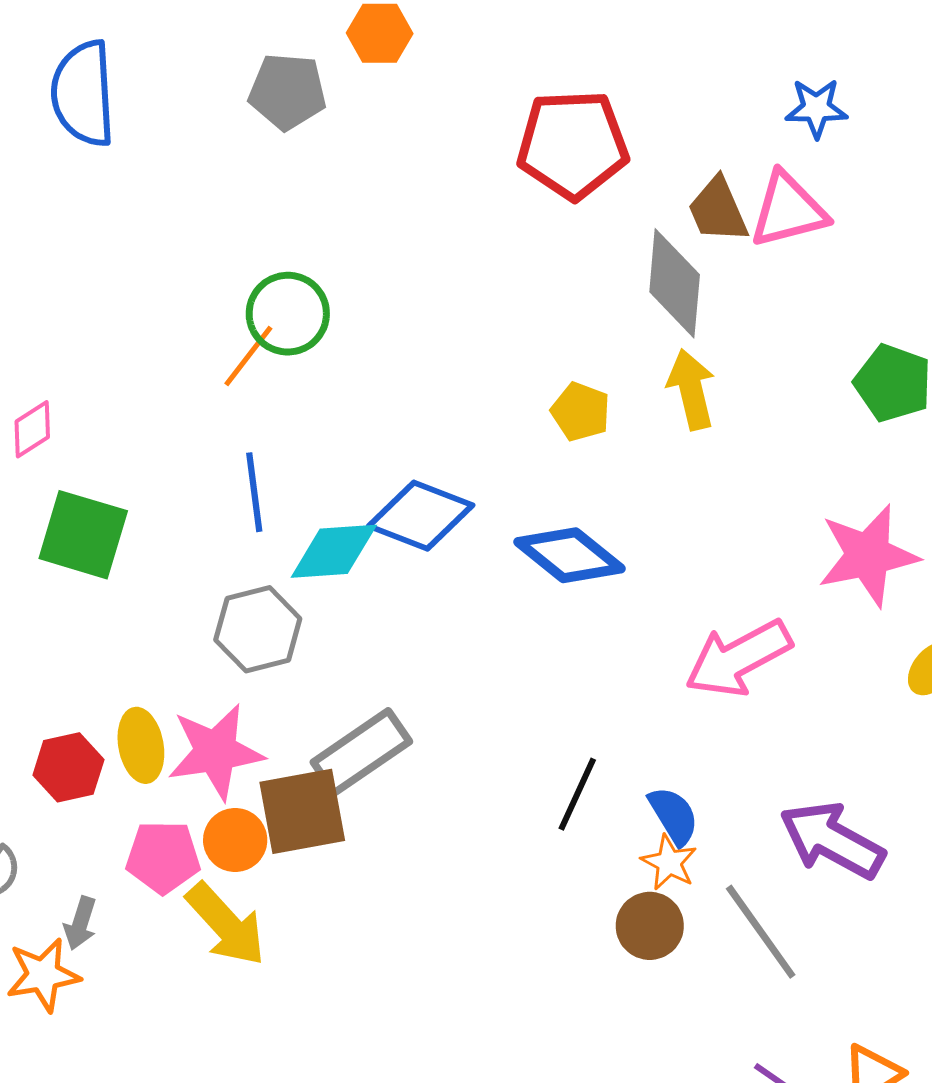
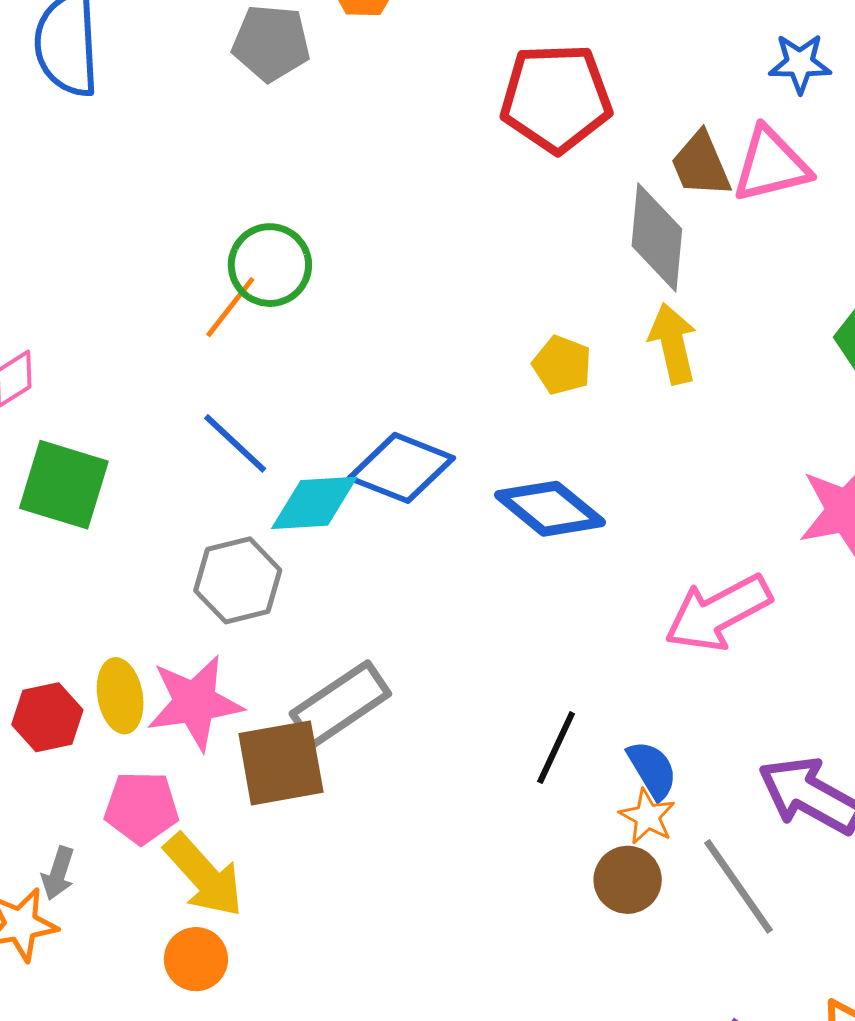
blue line: (254, 492) -> (235, 443), turned -40
orange circle: (235, 840) -> (196, 959), moved

